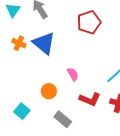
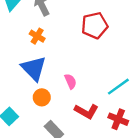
orange cross: (19, 43) -> (37, 36), moved
blue triangle: (44, 43) -> (34, 68), moved

